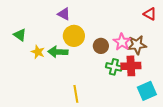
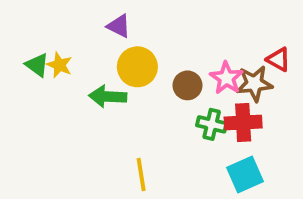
red triangle: (150, 14) -> (278, 59), moved
yellow star: (38, 52) -> (59, 65), moved
cyan square: (147, 91) -> (245, 174), moved

